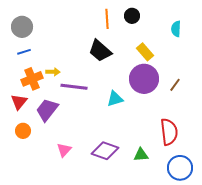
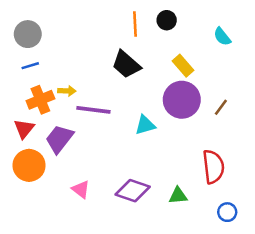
cyan semicircle: (176, 29) -> (222, 37), turned -42
orange circle: (23, 131) -> (29, 165), size x1.6
pink triangle: (64, 150) -> (81, 189), turned -35
blue circle: (180, 168) -> (227, 212), size x0.6

